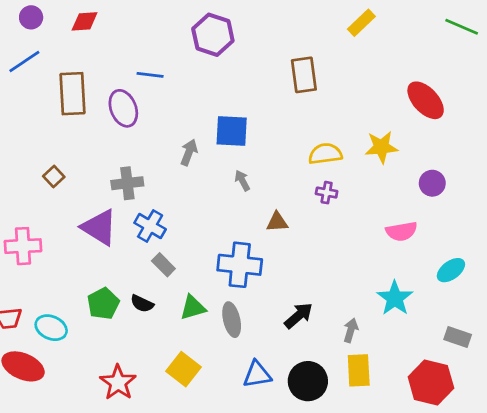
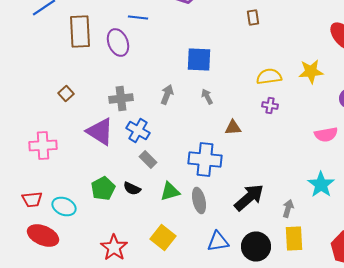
brown rectangle: (304, 75) -> (253, 18), size x0.6
gray arrow: (189, 152) -> (167, 94), moved
black arrow: (299, 316) -> (249, 198), size x1.4

